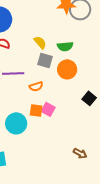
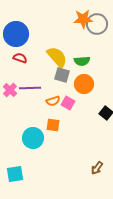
yellow semicircle: (40, 42) -> (57, 57), size x1.6
pink square: (48, 109) -> (68, 103), moved
brown arrow: (80, 153) -> (97, 168), turned 96

